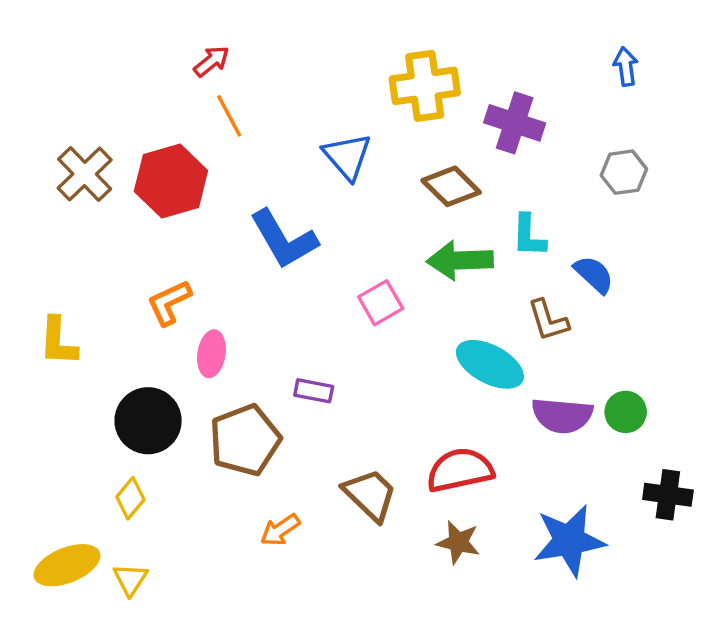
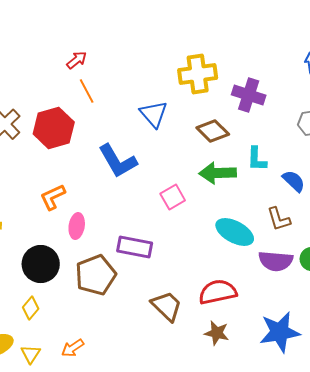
brown L-shape: (548, 320) -> (279, 219), moved
purple rectangle: (314, 391) -> (135, 247), size x1.6
orange arrow: (280, 530) -> (73, 348), moved

